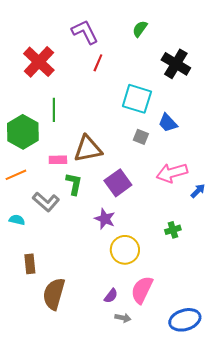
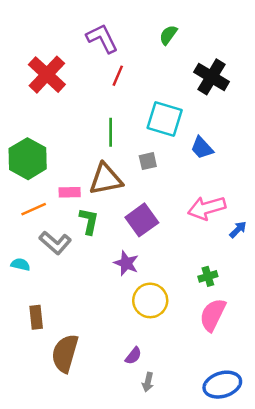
green line: (54, 110) -> (111, 132), moved
gray square: (141, 137) -> (148, 161), moved, turned -35
orange line: (16, 175) -> (34, 209), moved
pink semicircle: (142, 290) -> (213, 315), moved
gray arrow: (123, 318) -> (148, 382), turned 91

